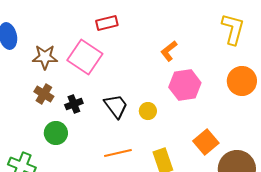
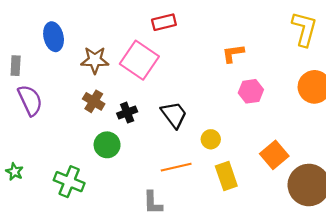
orange L-shape: (169, 51) -> (233, 53), turned 30
pink hexagon: (185, 85) -> (251, 91), size x0.7
yellow circle: (148, 111) -> (211, 139), moved

